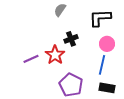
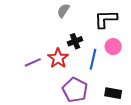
blue line: (102, 65) -> (93, 59), moved

